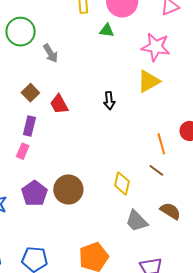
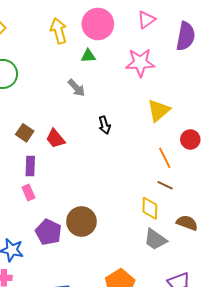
gray arrow: (51, 53) -> (76, 88), moved
yellow triangle: (149, 81) -> (159, 110), moved
pink rectangle: (23, 151) -> (28, 192), turned -35
yellow diamond: (122, 183) -> (150, 208), moved

